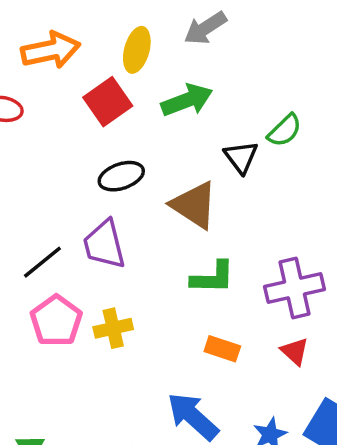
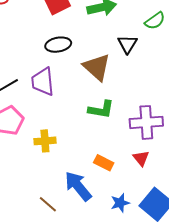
green semicircle: (285, 130) -> (155, 21), moved
yellow cross: (113, 328) -> (45, 141), moved
orange rectangle: (222, 349) -> (104, 163), moved

